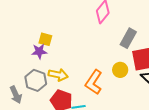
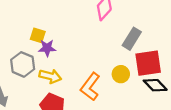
purple star: (39, 51) -> (47, 48), moved
gray hexagon: (36, 80) -> (23, 64), moved

